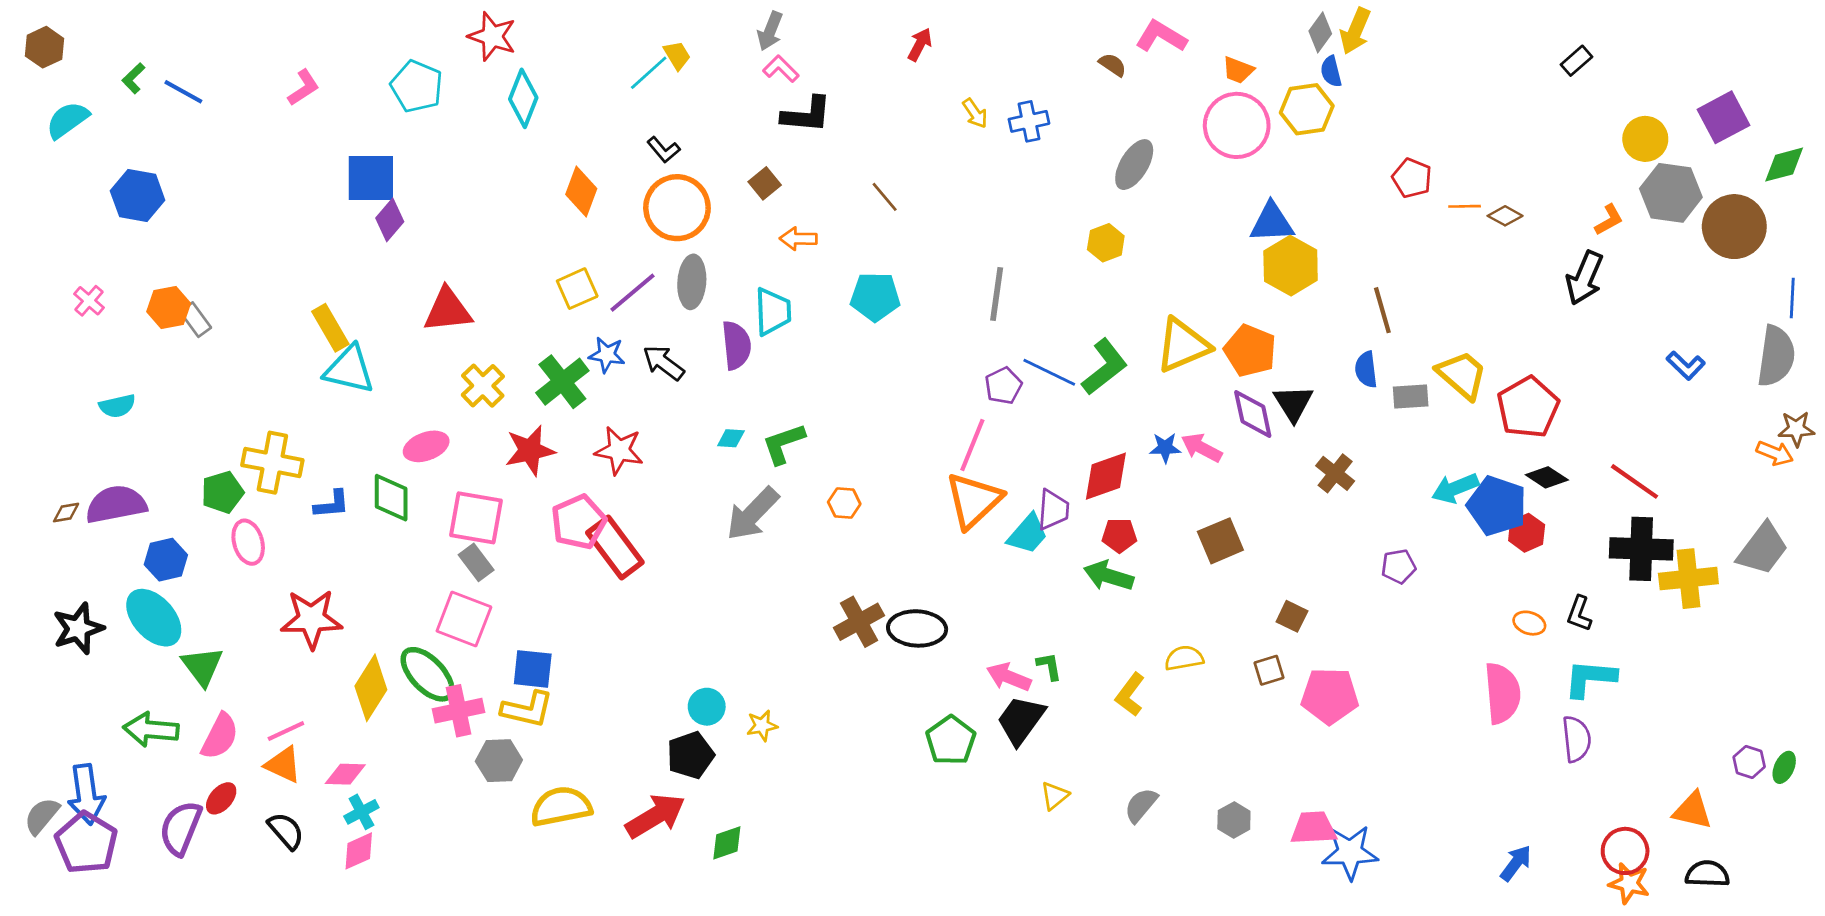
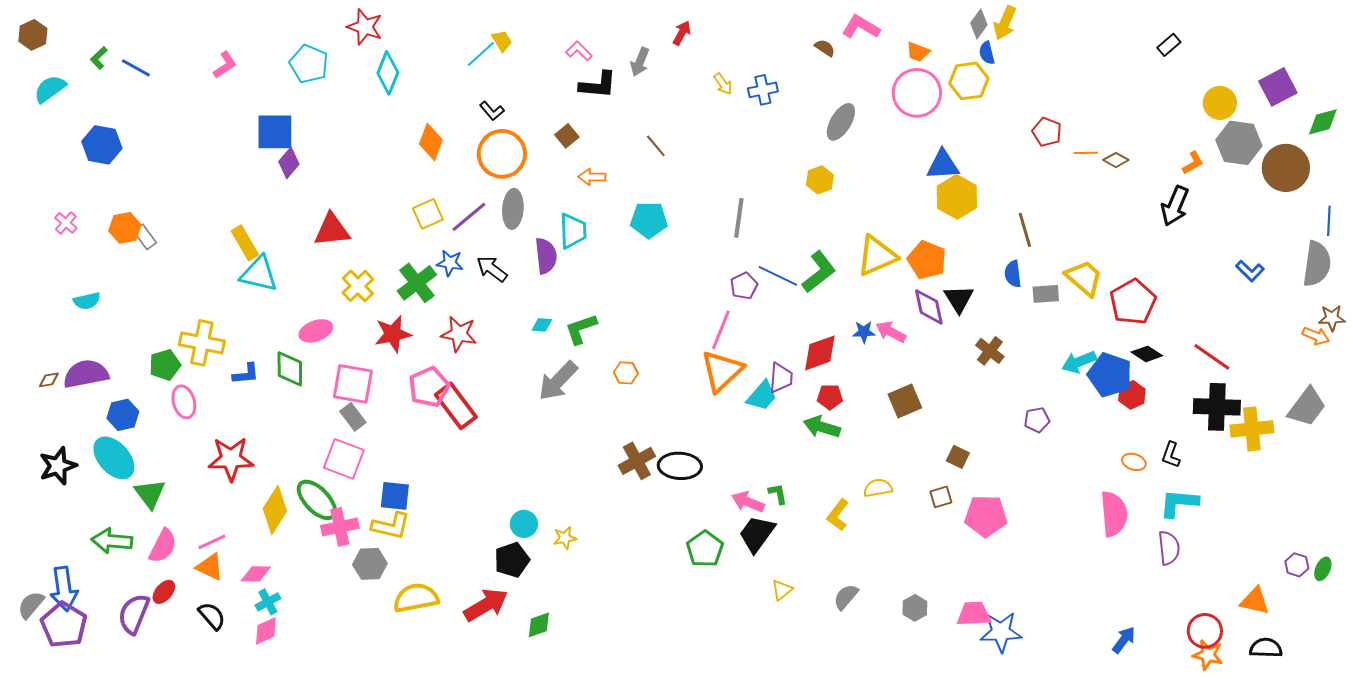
gray arrow: (770, 31) -> (640, 62), moved

